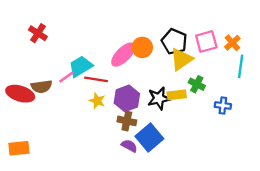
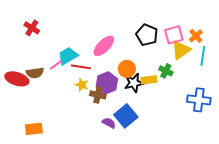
orange circle: (142, 47) -> (127, 69), moved
yellow triangle: (181, 59) -> (181, 50), moved
blue cross: (223, 106) -> (199, 100), moved, size x1.6
brown cross: (127, 121) -> (98, 95), moved
orange rectangle: (19, 148) -> (34, 129), moved

